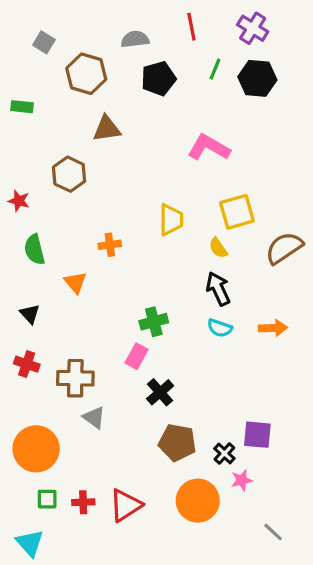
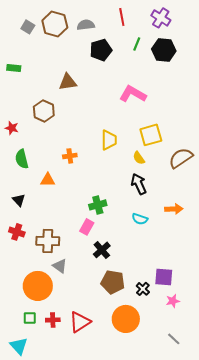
brown hexagon: (86, 74) -> (55, 24), moved
orange triangle: (75, 282) -> (48, 180), turned -49
cyan semicircle: (220, 328) -> (140, 219), moved
orange circle: (36, 449) -> (38, 286), moved
pink star: (242, 480) -> (173, 301), moved

